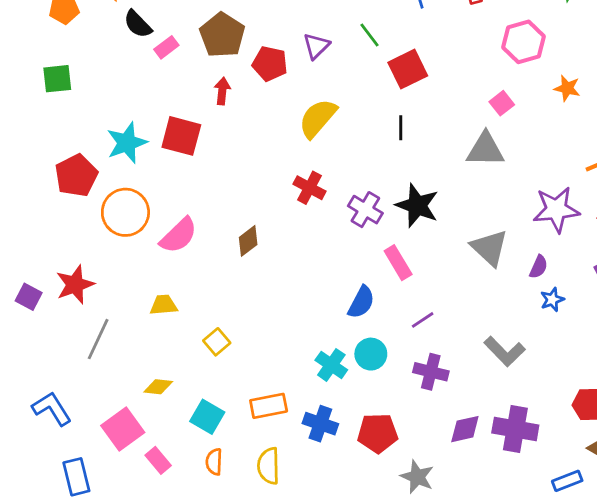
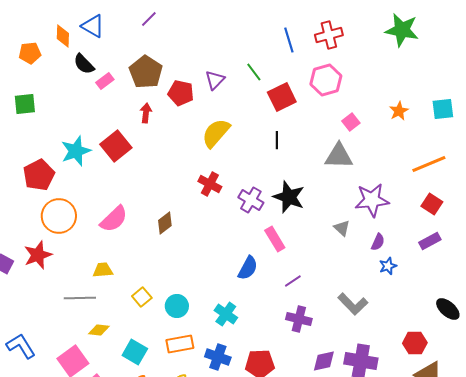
pink hexagon: (524, 42) -> (326, 80), moved
orange star: (567, 88) -> (399, 111), turned 30
red square: (181, 136) -> (116, 146), turned 36
purple star: (556, 210) -> (372, 200), moved
orange circle: (125, 212) -> (59, 216), moved
gray triangle: (489, 248) -> (342, 228), size x0.6
gray line: (98, 339) -> (80, 298), moved, turned 64
cyan circle: (371, 354) -> (177, 306), moved

